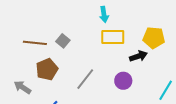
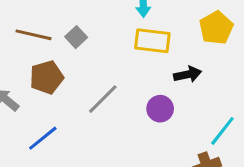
yellow pentagon: (154, 38) -> (216, 28), moved, turned 30

